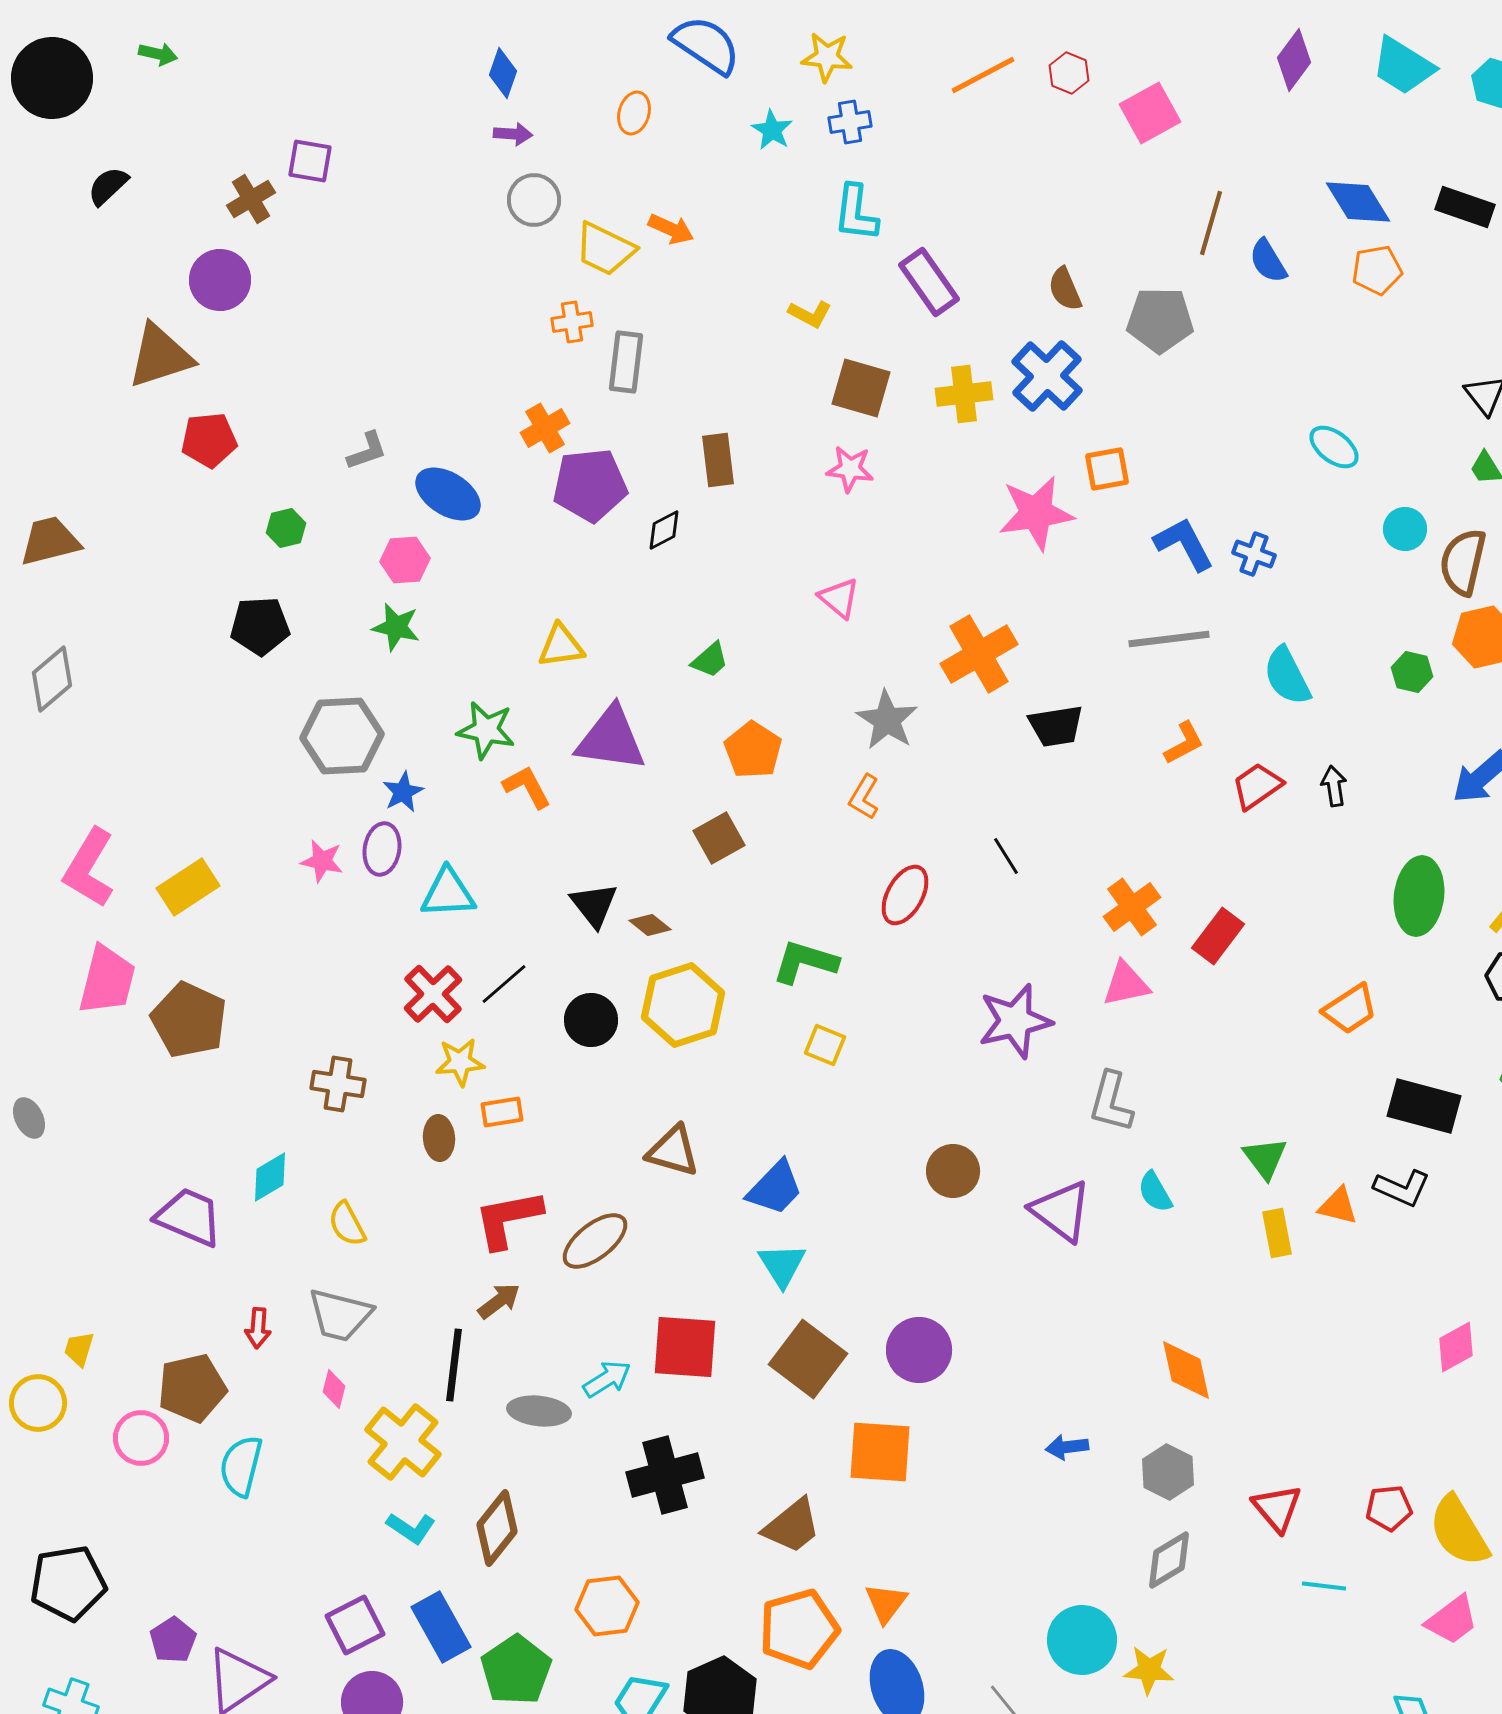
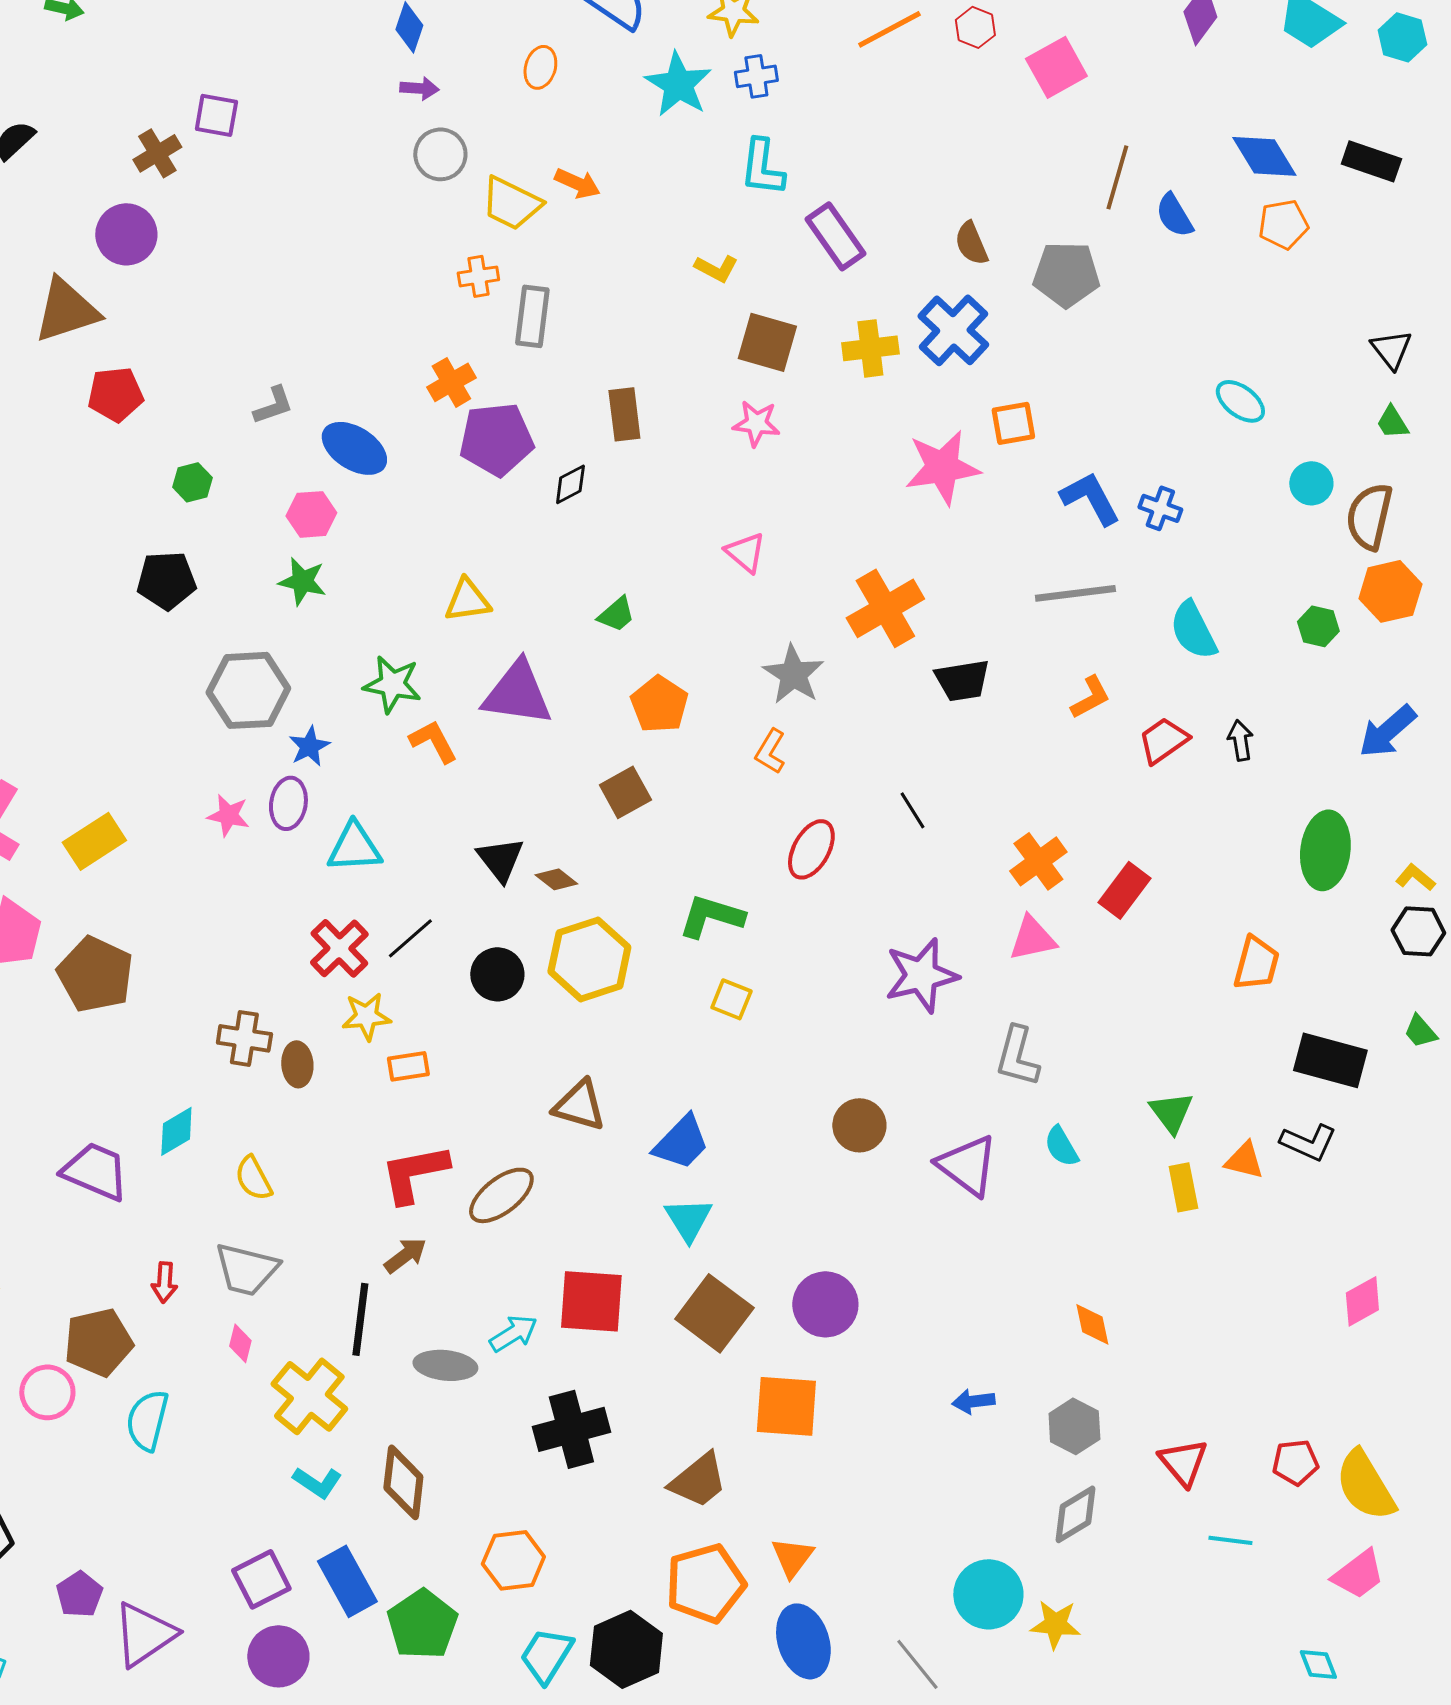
cyan star: (772, 130) -> (678, 84), size x1.6
orange trapezoid: (1350, 1009) -> (1256, 963), turned -42
brown ellipse: (439, 1138) -> (297, 1064), moved
orange diamond: (1186, 1370) -> (1092, 1324), size x0.7
brown diamond: (497, 1528) -> (403, 1482), turned -32

